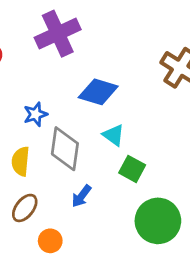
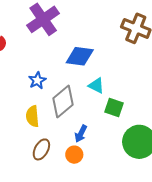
gray diamond: (65, 149) -> (63, 102), turned 52
orange circle: (50, 241) -> (74, 155), moved

